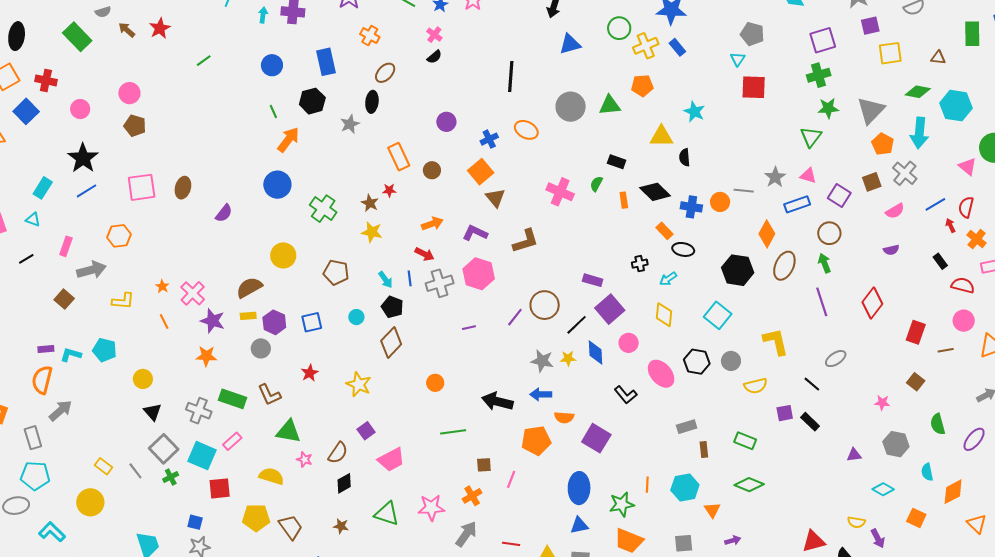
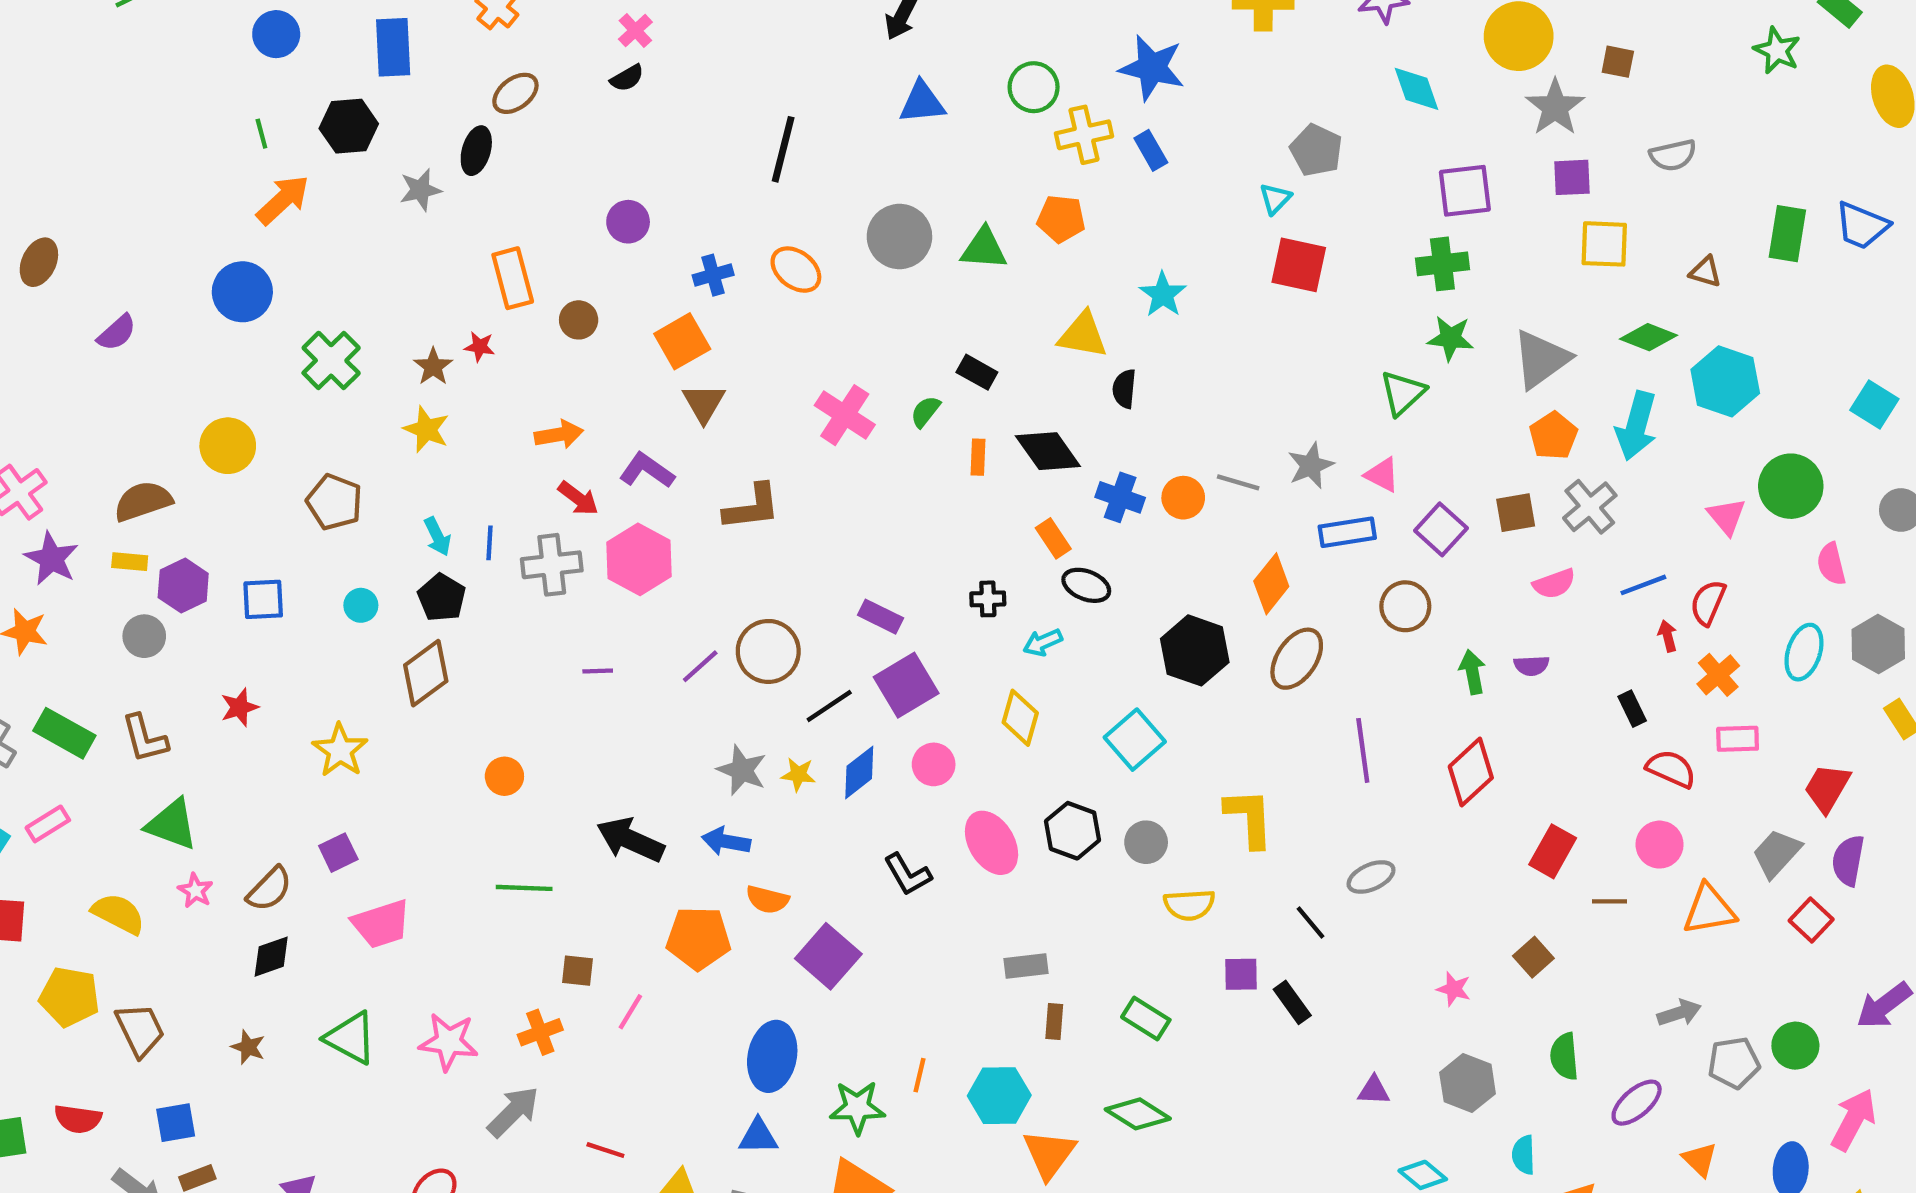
red arrow: (424, 254) -> (578, 498), moved
green arrow: (824, 263) -> (1472, 672), moved
blue diamond: (596, 352) -> (859, 772), turned 45
orange triangle: (712, 510) -> (1049, 1154), size x1.5

